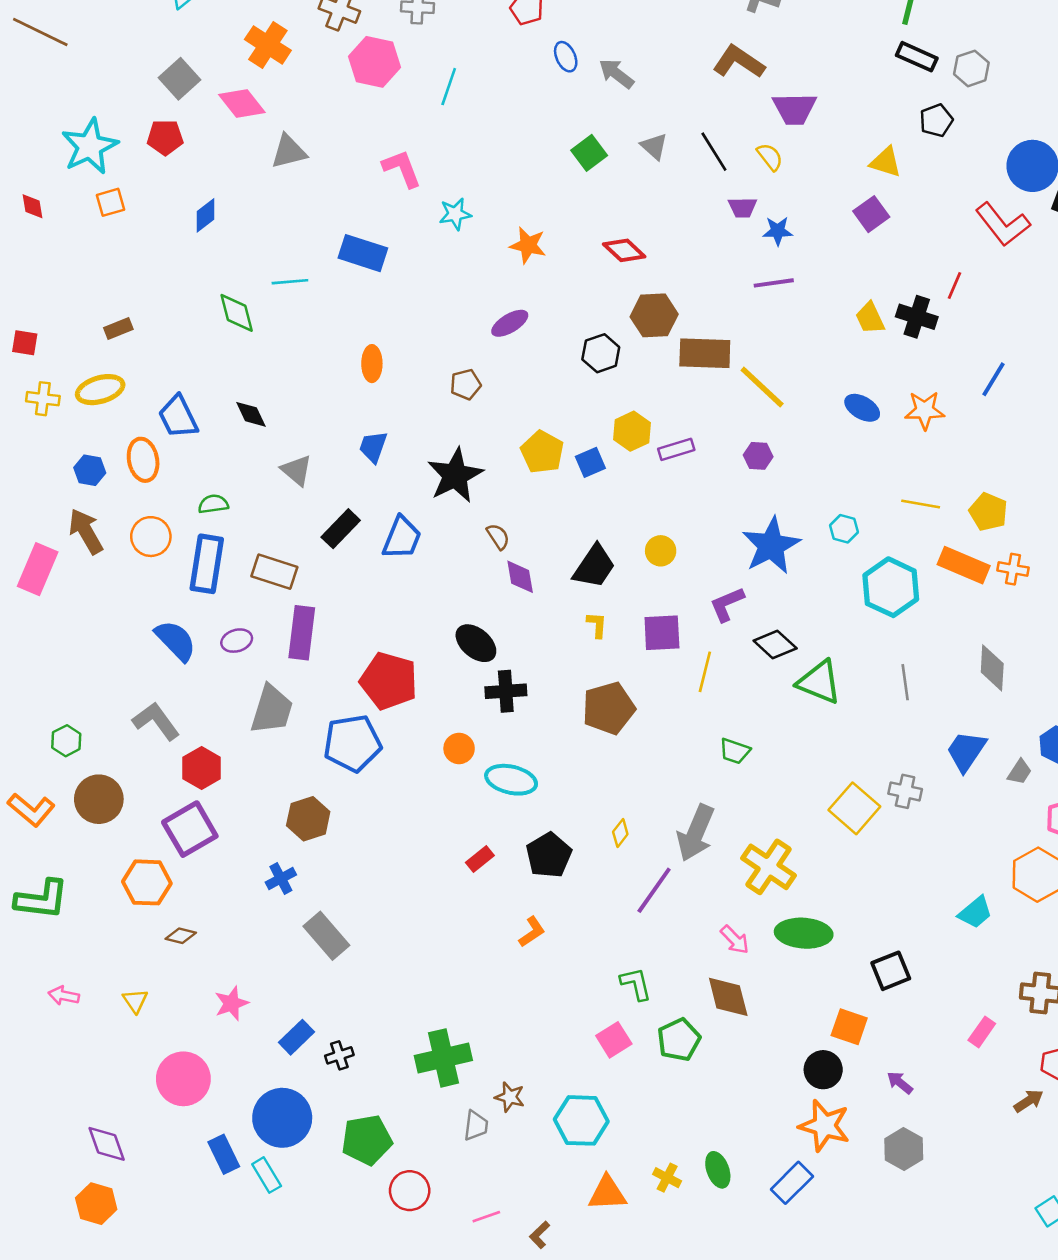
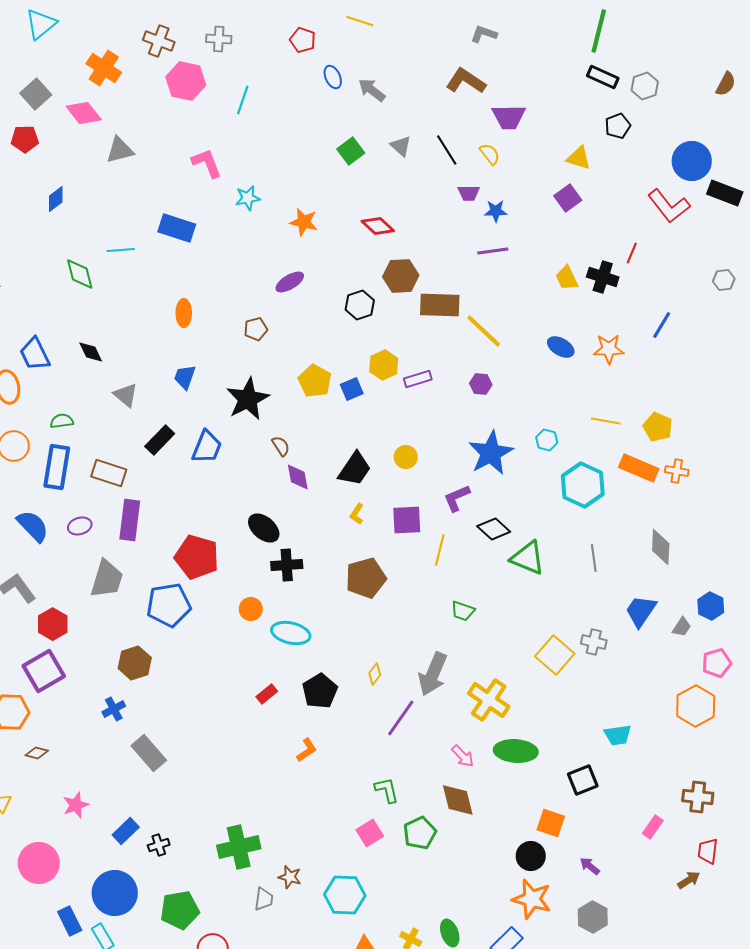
yellow L-shape: (597, 625) -> (357, 514), turned -150
cyan trapezoid: (975, 912) -> (618, 735), moved, turned 32

